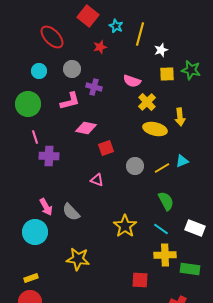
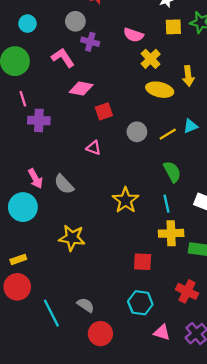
gray circle: (72, 69) -> (75, 21), moved
pink L-shape: (70, 101) -> (63, 58), turned -110
cyan line: (161, 229) -> (167, 204), turned 42

